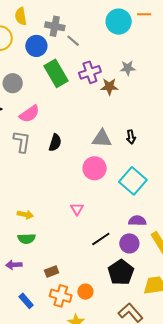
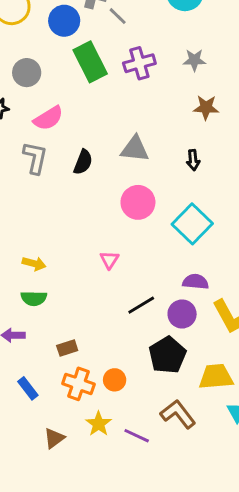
brown star: (109, 87) -> (206, 107), moved
gray triangle: (102, 138) -> (135, 149), moved

